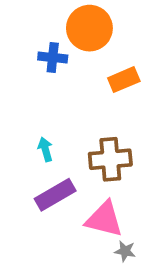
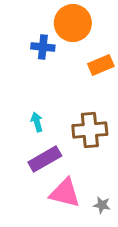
pink triangle: (104, 219) -> (65, 193), moved

